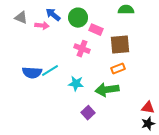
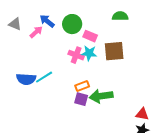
pink arrow: (42, 26) -> (36, 32), turned -48
orange rectangle: (118, 69) -> (82, 86), moved
cyan star: (76, 84) -> (89, 53), moved
purple square: (88, 113) -> (81, 99), moved, turned -32

